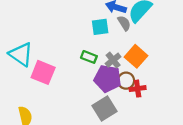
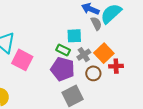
cyan square: (100, 27) -> (74, 36), moved
purple pentagon: (108, 79) -> (63, 69), moved
red cross: (138, 89) -> (116, 66), moved

